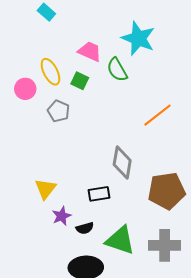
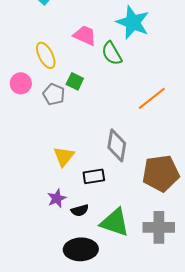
green square: (80, 81) -> (75, 81), moved
pink circle: (25, 89) -> (21, 83), moved
yellow triangle: (45, 189) -> (64, 156), moved

